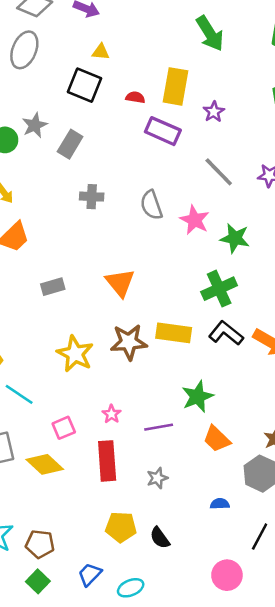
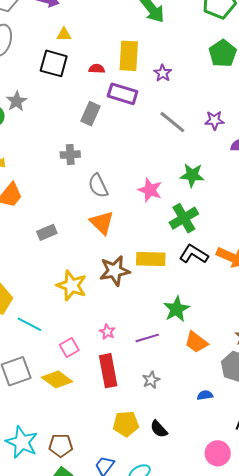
gray rectangle: (70, 144) -> (90, 114), moved
gray semicircle: (151, 205) -> (98, 186), moved
pink star: (195, 220) -> (150, 190), moved

